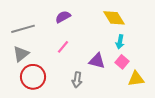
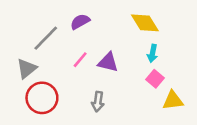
gray line: (23, 29) -> (46, 38), moved, turned -30
purple triangle: (97, 61) -> (108, 62), moved

